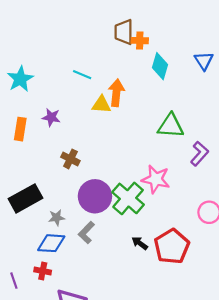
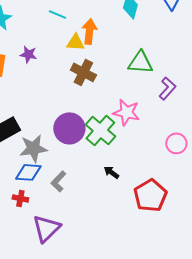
brown cross: (70, 159) -> (83, 72), moved, size x1.4
gray star: (57, 218) -> (33, 148), size x1.8
gray L-shape: (86, 233) -> (58, 181), moved
red pentagon: (172, 246) -> (150, 195), moved

